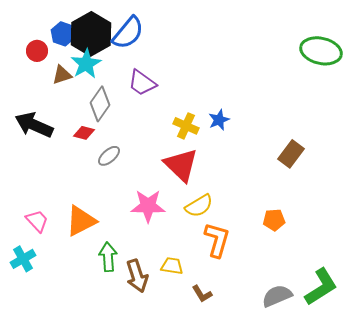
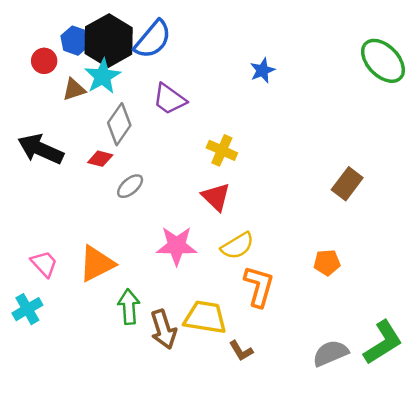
green ellipse: (321, 51) -> (383, 61), turned 33
blue star: (219, 120) -> (262, 70), moved
red triangle: (181, 165) -> (216, 197), size x0.7
yellow trapezoid: (172, 266) -> (205, 317), size x1.6

